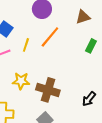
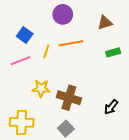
orange line: (50, 37) -> (71, 43), turned 40
green rectangle: (91, 46) -> (113, 52), turned 48

